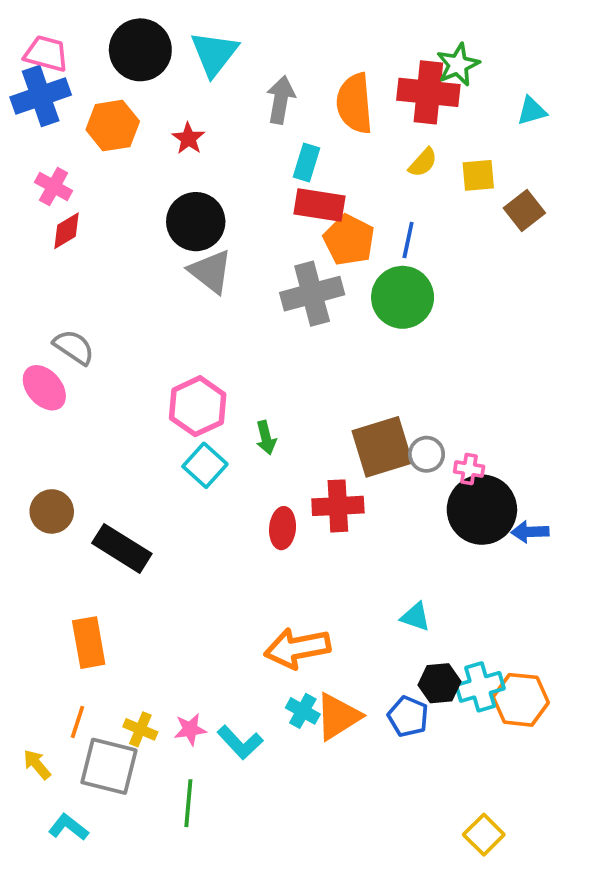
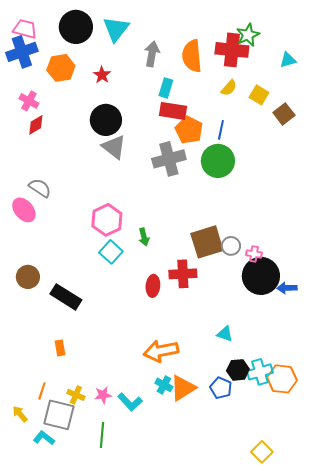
yellow square: (478, 175) -> (259, 95), turned 36
orange rectangle: (89, 643) -> (60, 348), moved, size x0.6
cyan L-shape: (68, 827) -> (44, 438), moved

